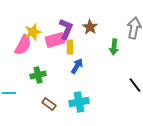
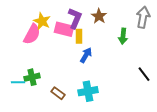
yellow star: (33, 32) -> (42, 21), turned -30
pink rectangle: (55, 40) -> (64, 29), turned 30
green cross: (38, 75) -> (32, 77), moved

